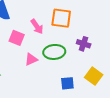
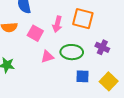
pink arrow: (37, 26) -> (57, 24), turned 42
blue square: (67, 83) -> (83, 76), moved

